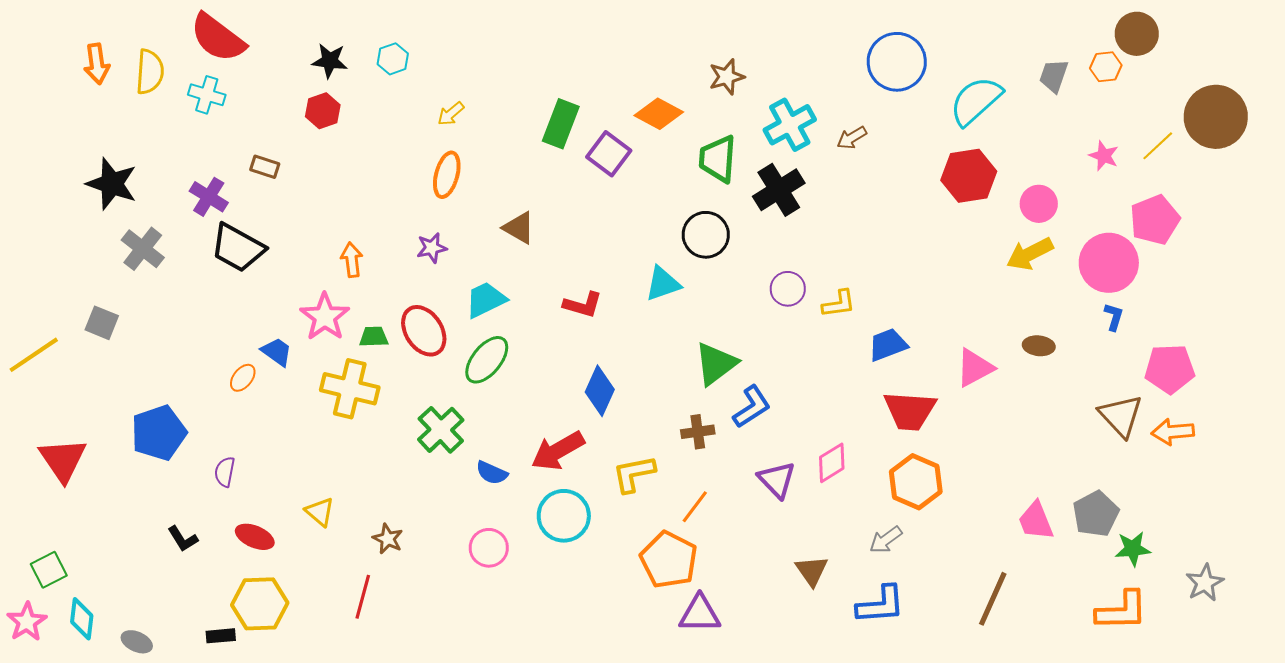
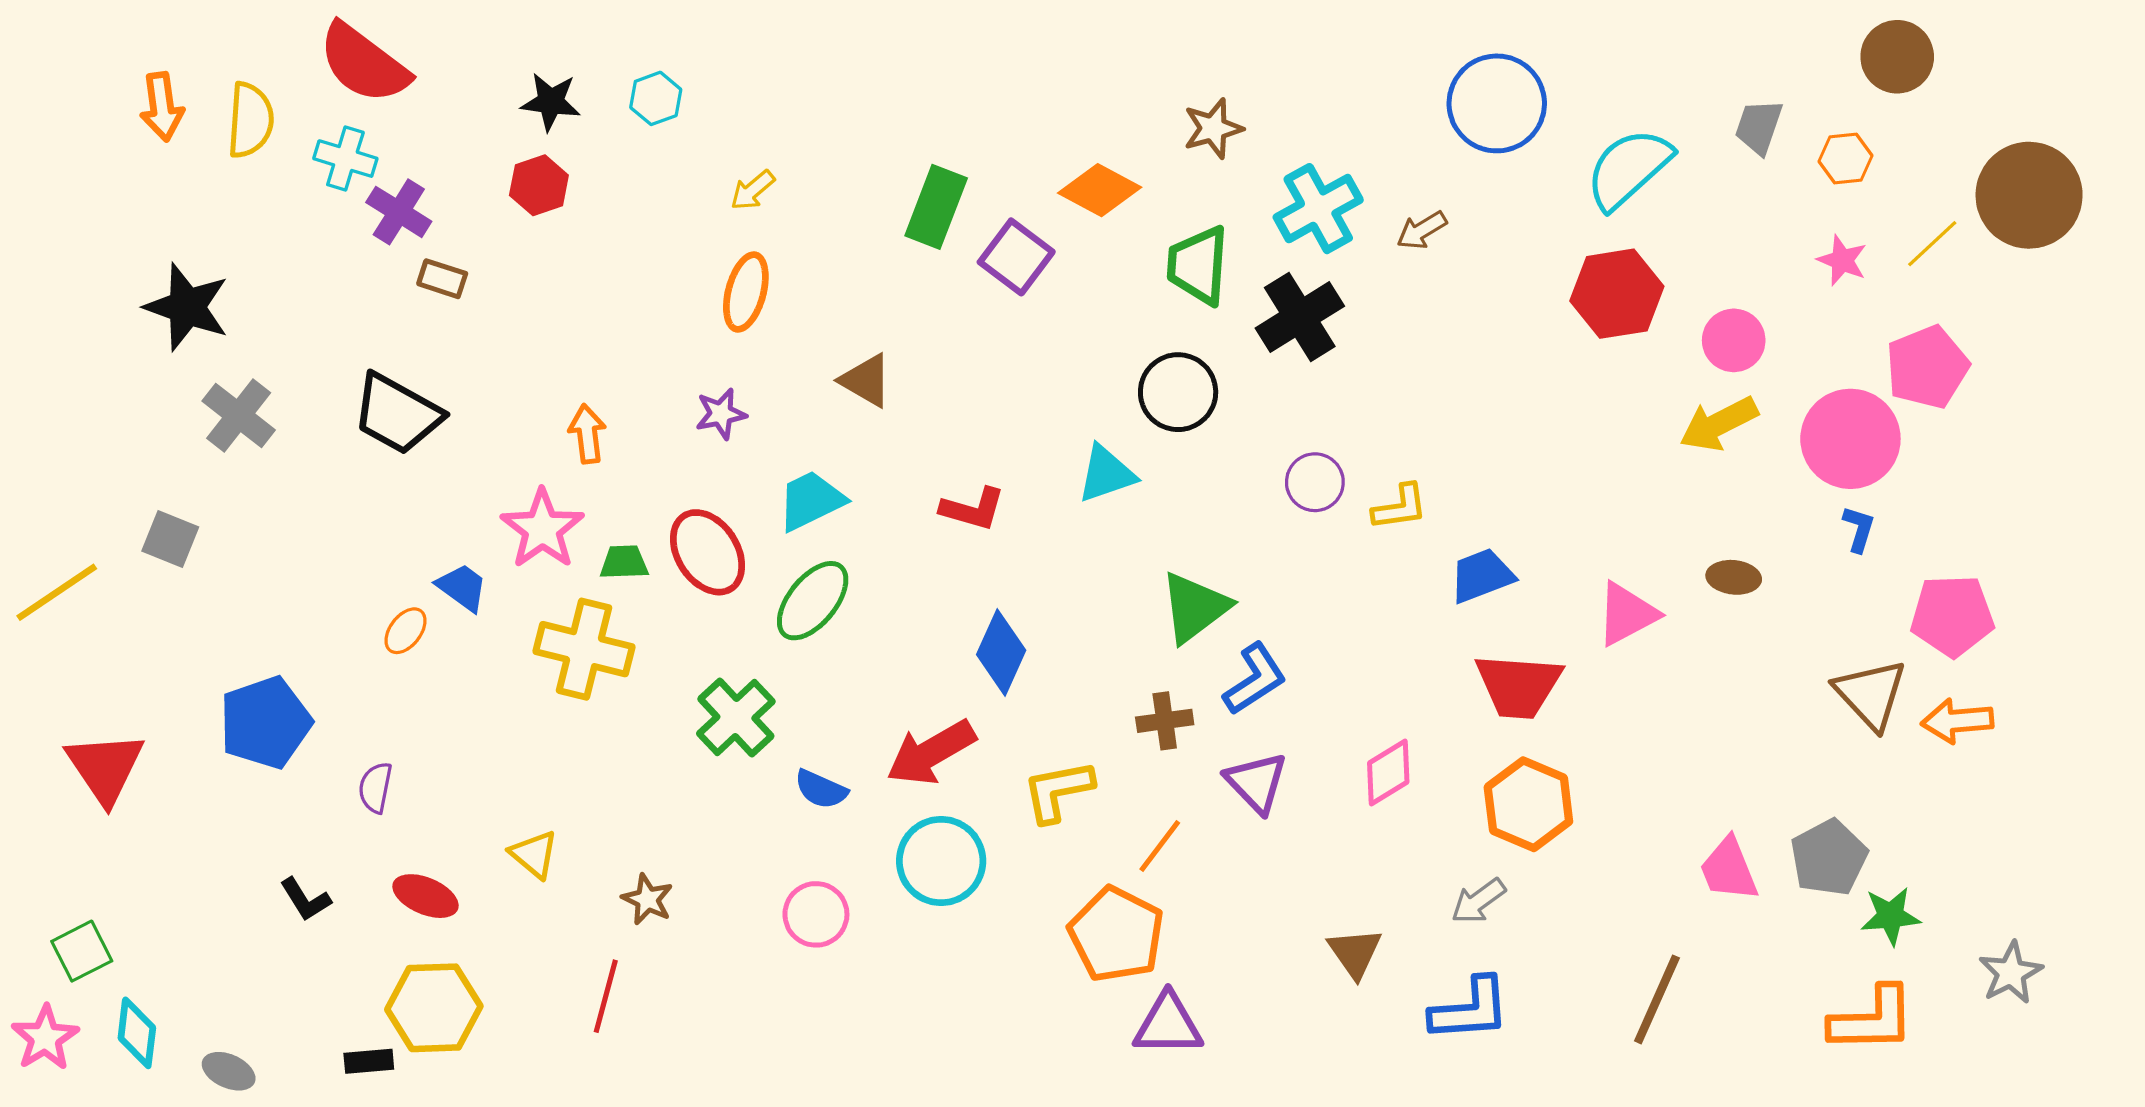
orange hexagon: (1106, 67) -> (1845, 159), moved
purple cross: (209, 197) -> (399, 212), moved
purple triangle: (777, 480) -> (1256, 783), moved

